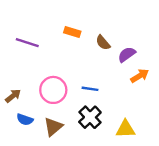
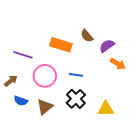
orange rectangle: (72, 32) -> (61, 45), moved, size x1.5
purple line: (27, 43) -> (23, 55), moved
orange arrow: (140, 76) -> (118, 64), turned 63

